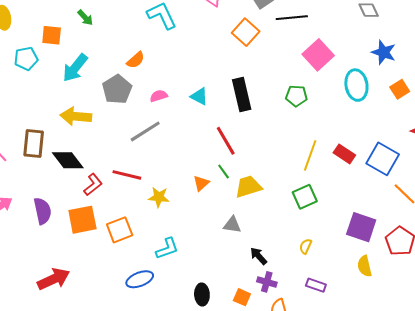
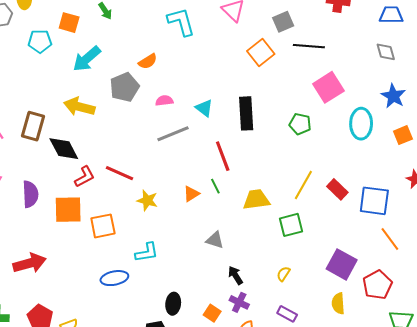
gray line: (145, 131) -> (173, 134), moved
blue square: (383, 159) -> (374, 201), turned -32
yellow trapezoid: (248, 187) -> (256, 200), moved

